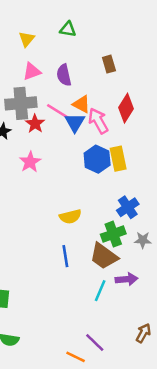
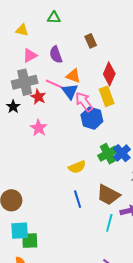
yellow triangle: (27, 39) -> (22, 30), turned -48
pink arrow: (98, 121) -> (84, 102), moved
yellow rectangle: (118, 159) -> (107, 96), moved
green cross: (113, 234) -> (108, 154), moved

